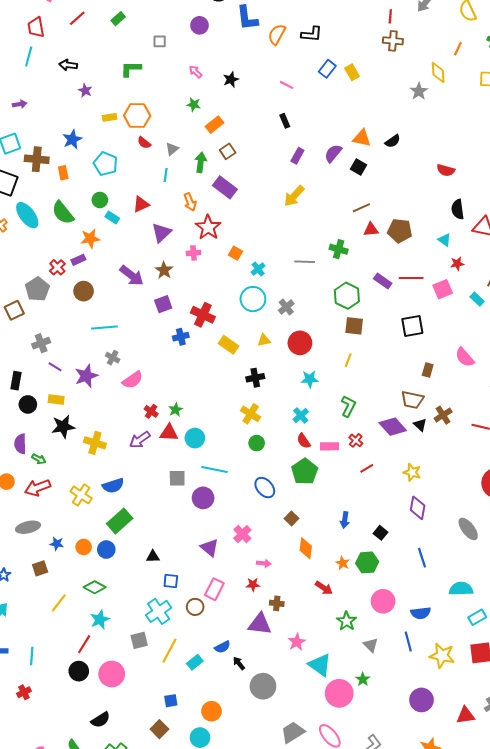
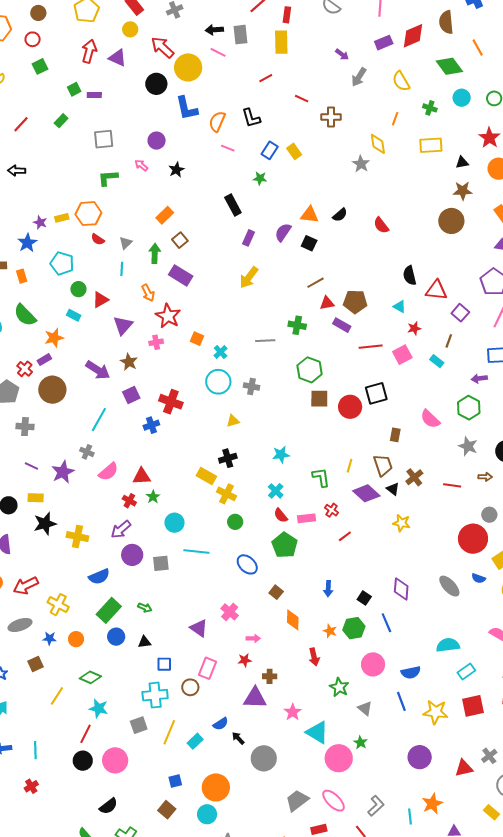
red line: (390, 16) -> (302, 99), moved, turned -64
purple circle: (200, 25) -> (157, 141), moved
black L-shape: (312, 34) -> (251, 118), turned 75
gray square: (160, 41) -> (104, 139), size x1.5
green L-shape: (131, 69) -> (108, 178), moved
pink line: (286, 85) -> (228, 148), moved
purple star: (85, 90) -> (40, 222), moved
green star: (194, 105) -> (260, 178), moved
black rectangle: (285, 121) -> (233, 205), size x1.5
red semicircle: (446, 170) -> (381, 225), moved, turned 42
green circle: (100, 200) -> (78, 289), moved
purple rectangle: (383, 281) -> (342, 325), moved
brown circle: (84, 291) -> (52, 390), size x1.4
gray cross: (286, 307) -> (251, 386), turned -35
cyan line: (104, 328) -> (99, 420), moved, turned -50
gray cross: (41, 343) -> (25, 427), moved, turned 30
red circle: (300, 343) -> (350, 407), moved
yellow rectangle: (228, 345) -> (206, 476), moved
yellow line: (348, 360) -> (350, 466), moved
brown trapezoid: (412, 400) -> (383, 465), turned -115
green L-shape: (348, 406) -> (321, 477), turned -30
red triangle: (169, 433) -> (142, 476), moved
green arrow: (39, 459) -> (145, 608), moved
yellow star: (412, 472) -> (402, 523), moved
yellow cross: (81, 495) -> (58, 605), moved
purple circle: (203, 498) -> (132, 555), moved
purple diamond: (418, 508) -> (401, 589), moved
blue circle: (106, 550) -> (116, 637), moved
blue line: (422, 558) -> (386, 623), moved
red arrow: (324, 588) -> (314, 657), turned 48
cyan cross: (159, 611) -> (155, 695), turned 35
cyan star: (100, 620) -> (99, 708), turned -30
orange circle: (211, 711) -> (216, 787), size x1.4

